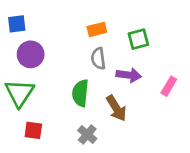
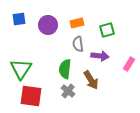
purple circle: (31, 54) -> (48, 25), moved
red square: (33, 130) -> (31, 96), size x1.6
gray cross: (87, 135) -> (68, 91), moved

